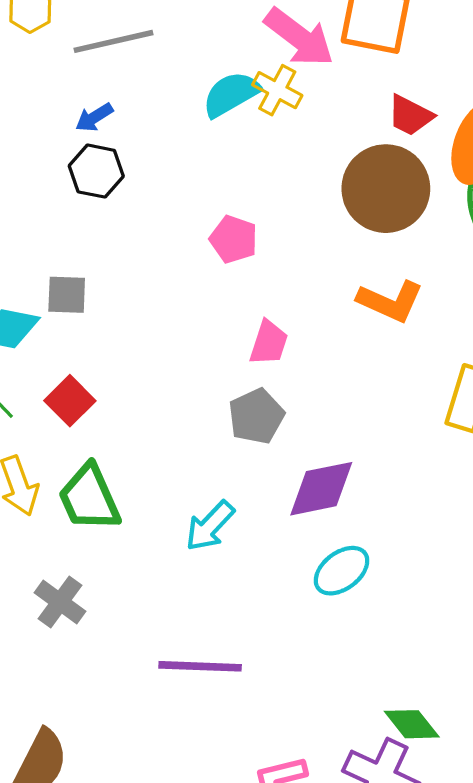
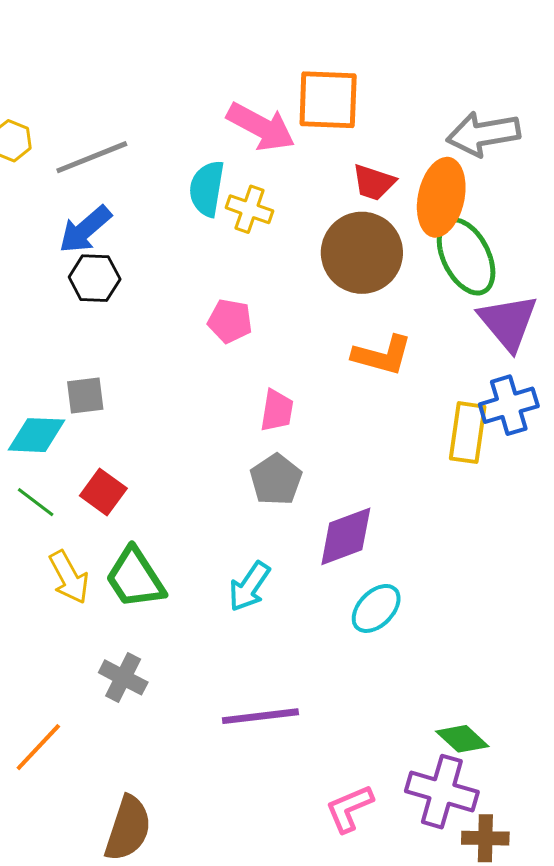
yellow cross: (277, 90) -> (249, 209), moved
cyan semicircle: (231, 94) -> (207, 189), turned -42
blue arrow: (94, 117) -> (85, 229), size x1.6

